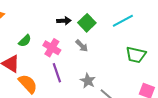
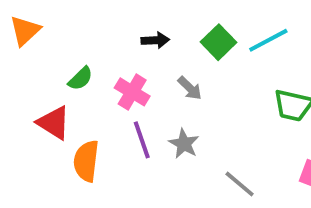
green square: (87, 23) -> (218, 42), moved
gray star: (88, 81) -> (184, 144), moved
orange semicircle: (28, 84) -> (86, 161), turned -130

